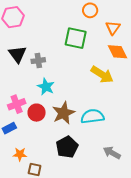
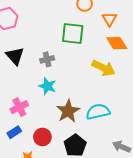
gray cross: (38, 61) -> (47, 59), moved
red circle: (37, 113) -> (42, 137), moved

